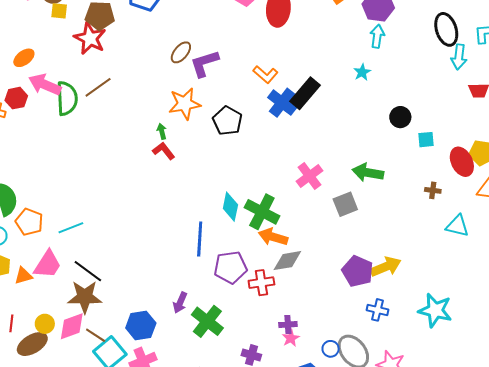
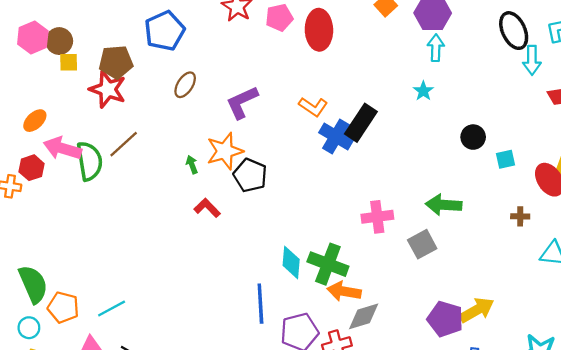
brown ellipse: (181, 52) -> (185, 85), moved
black pentagon: (227, 121) -> (250, 175), moved
green arrow: (162, 131) -> (192, 165), moved
pink cross: (309, 176) -> (377, 217), turned 36

